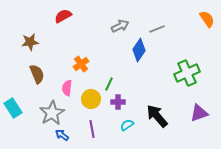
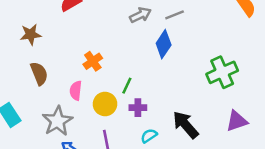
gray line: (157, 29) -> (175, 15), moved

